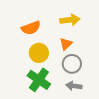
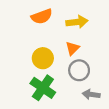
orange semicircle: (31, 28) -> (42, 16), moved
gray arrow: (74, 86) -> (91, 94), moved

